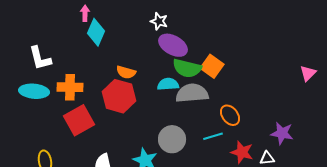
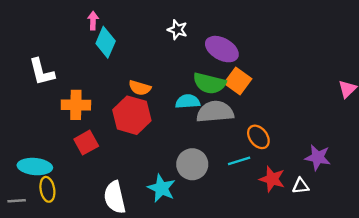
purple ellipse: (173, 45) -> (222, 49), moved
cyan ellipse: (34, 91) -> (35, 167), moved
red square: (79, 120) -> (86, 143), size x0.7

